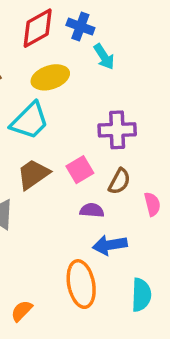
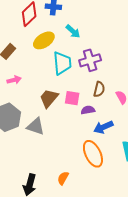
cyan arrow: (104, 57) -> (73, 31), moved
cyan trapezoid: (30, 121) -> (62, 63), moved, turned -35
pink square: (80, 170) -> (72, 98), moved, turned -35

